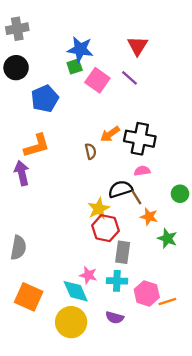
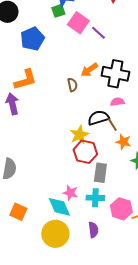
purple line: (130, 78) -> (98, 33), moved
orange square: (29, 297) -> (18, 212), size x0.7
purple semicircle: (115, 318) -> (93, 230), turned -112

